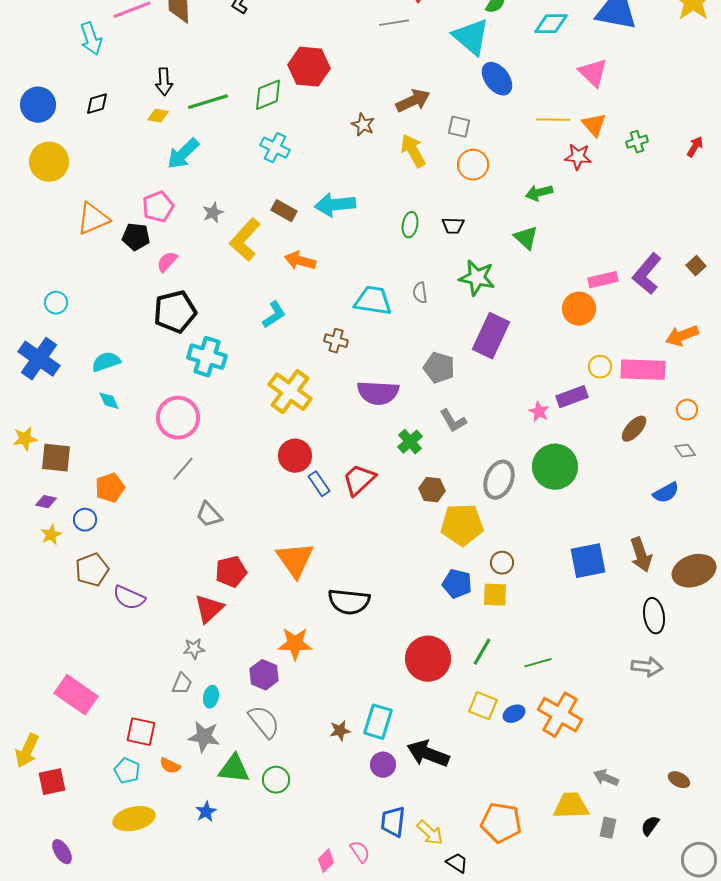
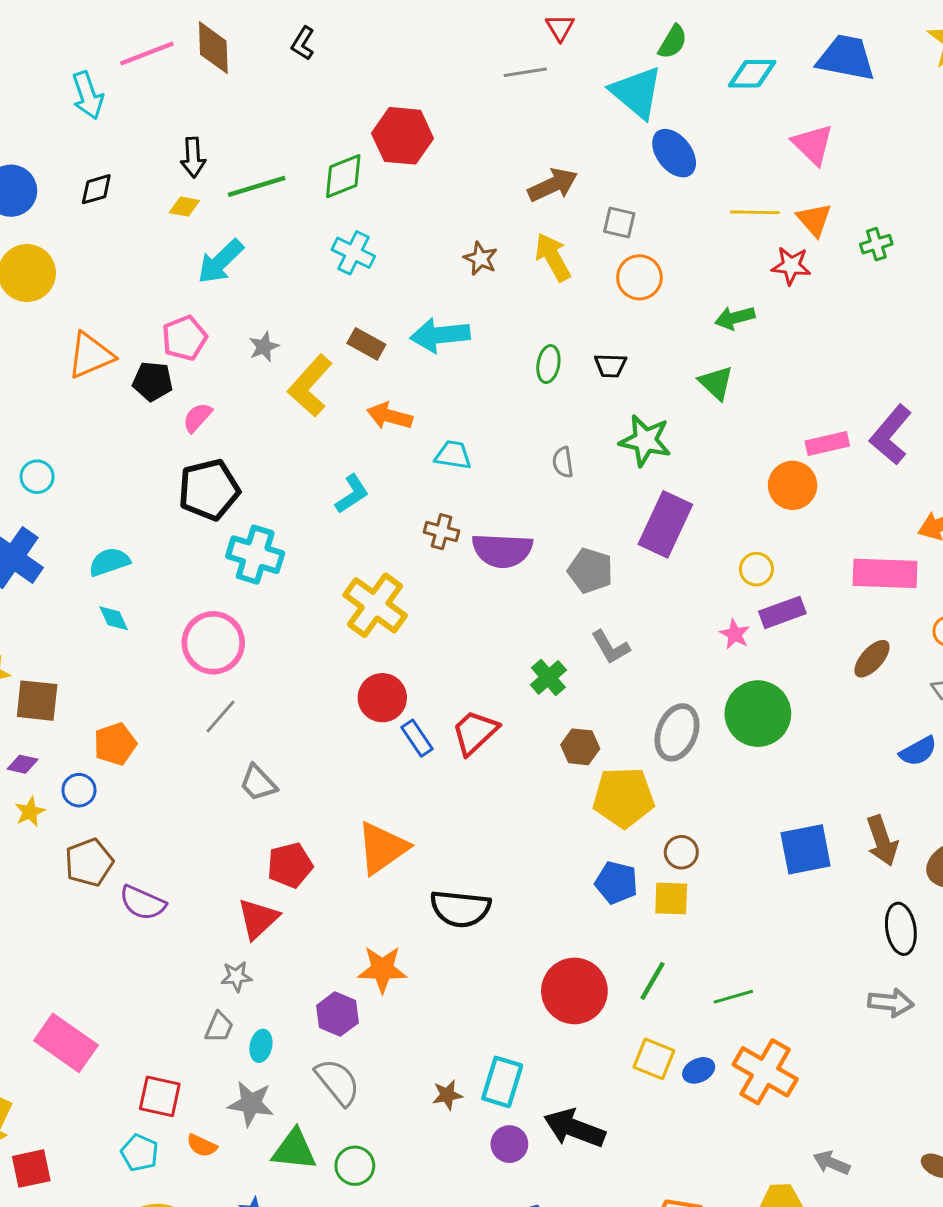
brown star: (363, 125) -> (481, 259), moved
cyan trapezoid: (373, 301) -> (453, 455), moved, size x0.7
yellow circle: (600, 367) -> (756, 569), moved
purple semicircle: (378, 393) -> (502, 550), moved
orange triangle: (295, 560) -> (382, 848), turned 30

